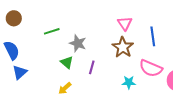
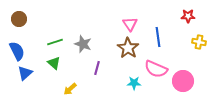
green line: (52, 31) -> (55, 42), moved
green triangle: (67, 62) -> (54, 63), moved

